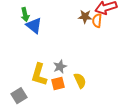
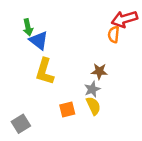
brown star: (85, 17) -> (99, 71), moved
gray star: (60, 67) -> (92, 89), moved
yellow L-shape: (39, 75) -> (45, 71), moved

